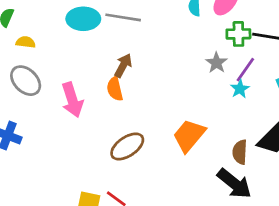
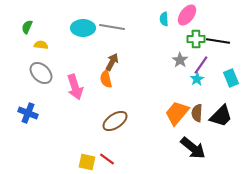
orange trapezoid: (189, 136) -> (177, 113), moved
brown semicircle: (240, 152) -> (197, 113), moved

